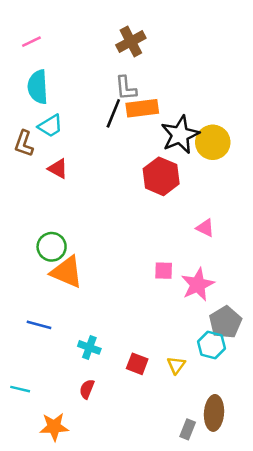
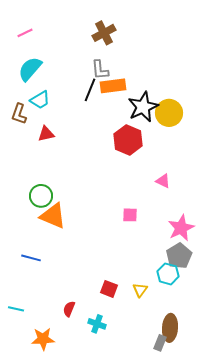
cyan semicircle: (38, 87) -> (30, 69), turned 44
red triangle: (58, 169) -> (46, 134), turned -42
pink star: (198, 285) -> (181, 228), moved
cyan cross: (89, 347) -> (97, 324), moved
gray rectangle: (188, 429) -> (160, 343), moved

